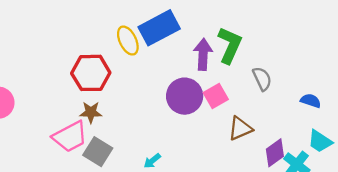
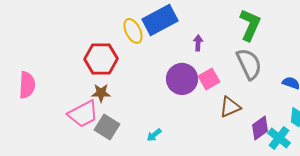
green L-shape: (230, 45) -> (250, 25), moved
purple arrow: (203, 54) -> (198, 43), size x0.6
gray semicircle: (262, 79) -> (249, 64), size x1.5

